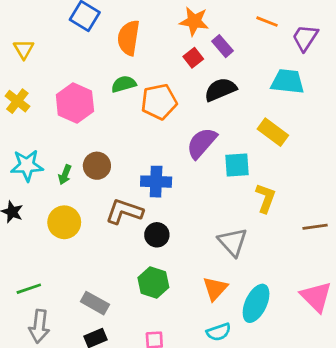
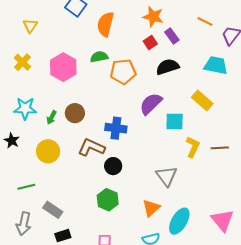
brown line: (315, 227) -> (220, 148), moved
green line: (29, 289) -> (26, 187), moved
gray rectangle: (95, 303) -> (53, 210), moved

